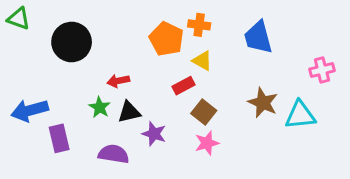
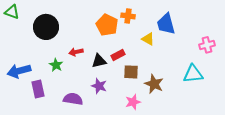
yellow triangle: (202, 61) -> (148, 39), moved
brown star: (263, 103) -> (154, 84), moved
green star: (100, 107) -> (56, 65), moved
black triangle: (129, 112) -> (99, 61), moved
brown square: (204, 112) -> (131, 72), turned -35
pink star: (207, 143) -> (133, 102), moved

